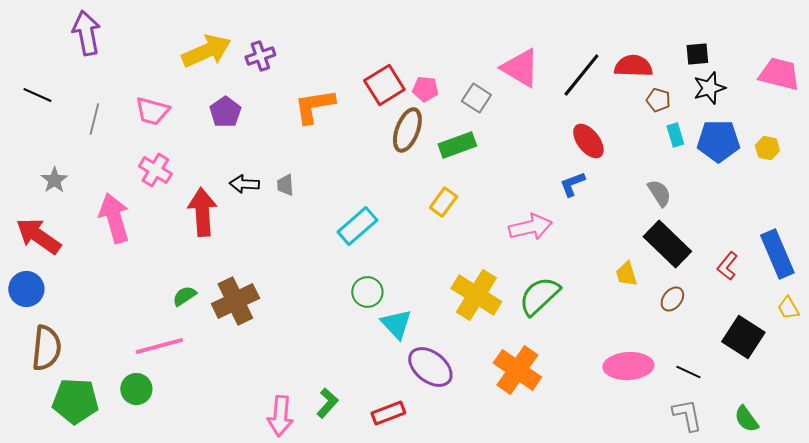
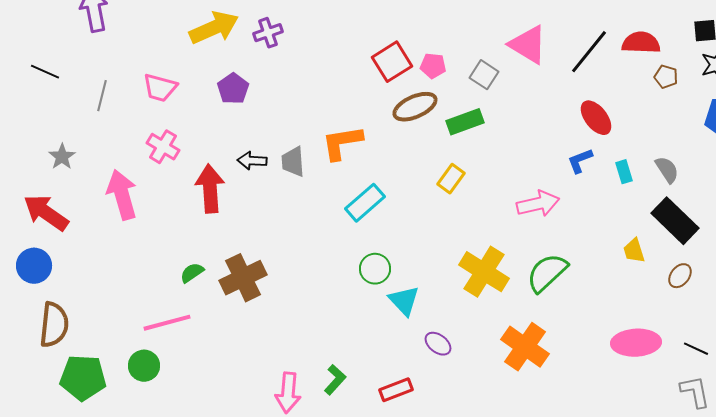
orange L-shape: (314, 106) -> (342, 143), moved
brown ellipse: (407, 130) -> (415, 107), turned 45
cyan rectangle: (675, 135) -> (624, 172), moved
gray trapezoid: (285, 185) -> (293, 162), size x1.4
purple ellipse: (430, 367) -> (438, 344), size x0.6

